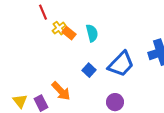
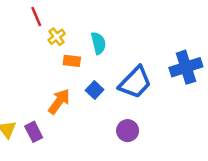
orange rectangle: (69, 33) -> (72, 61), moved, turned -32
orange arrow: (61, 91) -> (59, 101), moved, turned -100

